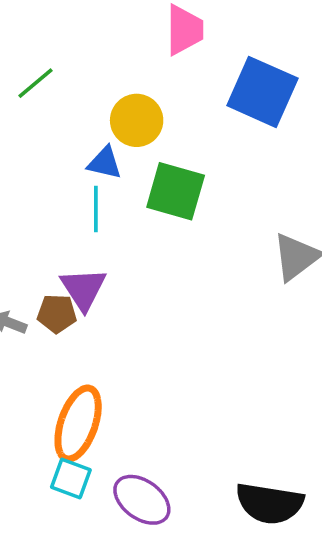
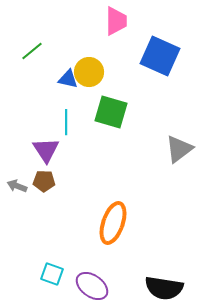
blue triangle: (105, 163) -> (68, 79), moved
purple triangle: (83, 289) -> (46, 150), moved
orange ellipse: (78, 424) -> (113, 223), moved

